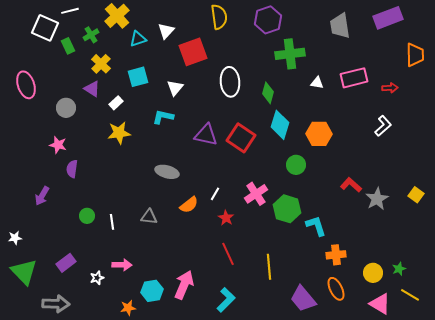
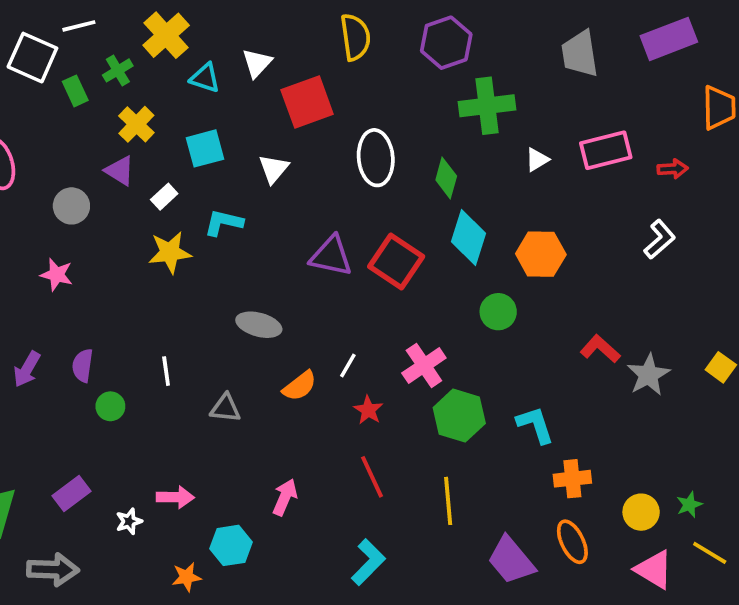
cyan triangle: (138, 39) -> (205, 78), turned 36
white triangle: (317, 83) -> (537, 160), turned -40
cyan L-shape: (163, 117) -> (224, 223), moved
purple semicircle: (72, 169) -> (83, 365), moved
green hexagon: (287, 209) -> (459, 416), moved
white line: (112, 222) -> (166, 371), moved
pink arrow: (184, 285) -> (285, 497), moved, size x0.7

